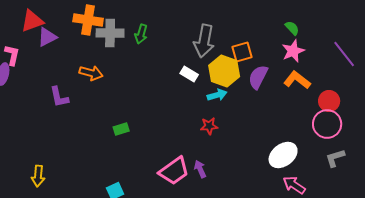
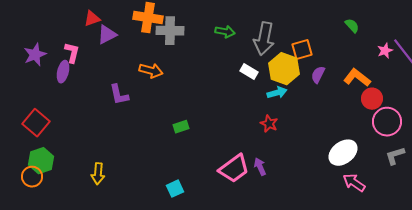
red triangle: (32, 21) -> (92, 19), size x0.7
green arrow: (141, 34) -> (225, 32), moved, turned -96
pink star: (293, 51) -> (385, 51), moved, size x0.7
purple semicircle: (258, 77) -> (318, 75), size x0.7
red circle: (329, 101) -> (372, 99), moved
red star: (209, 126) -> (269, 124), turned 30

